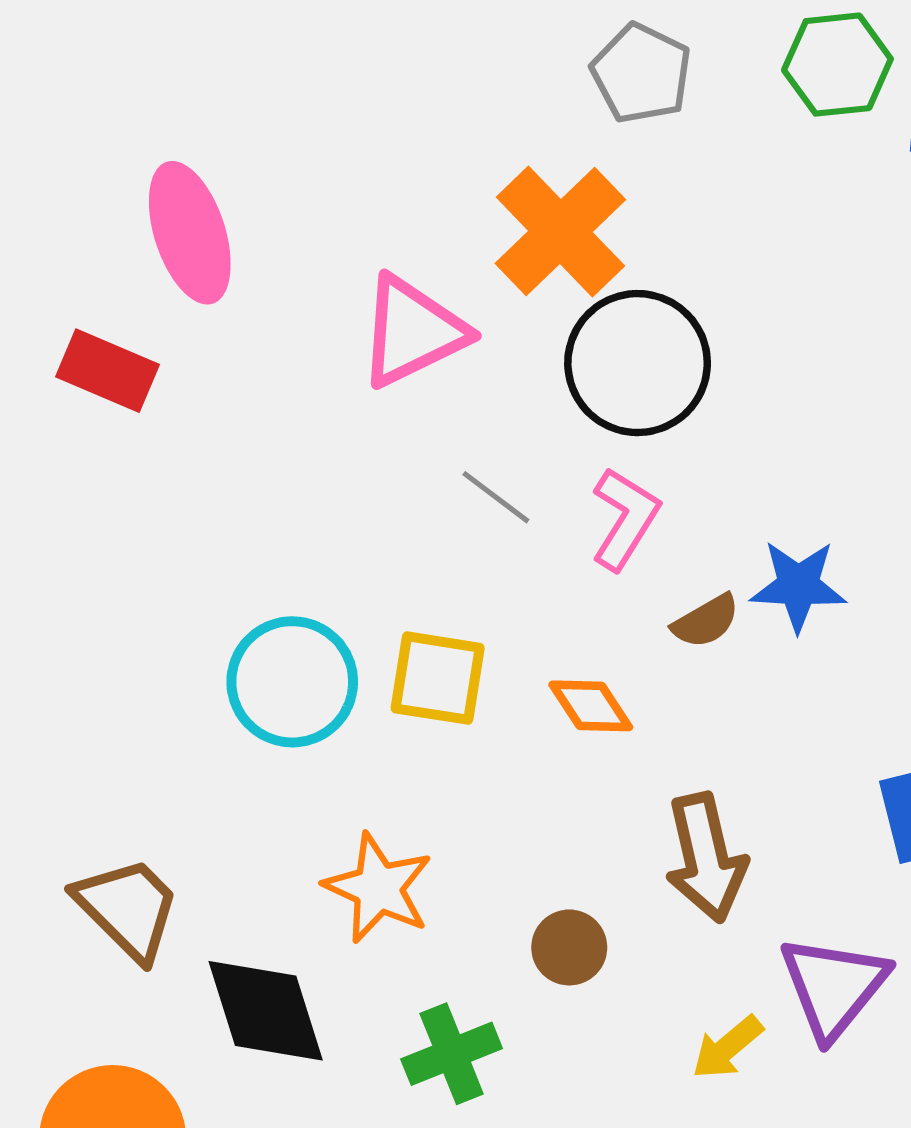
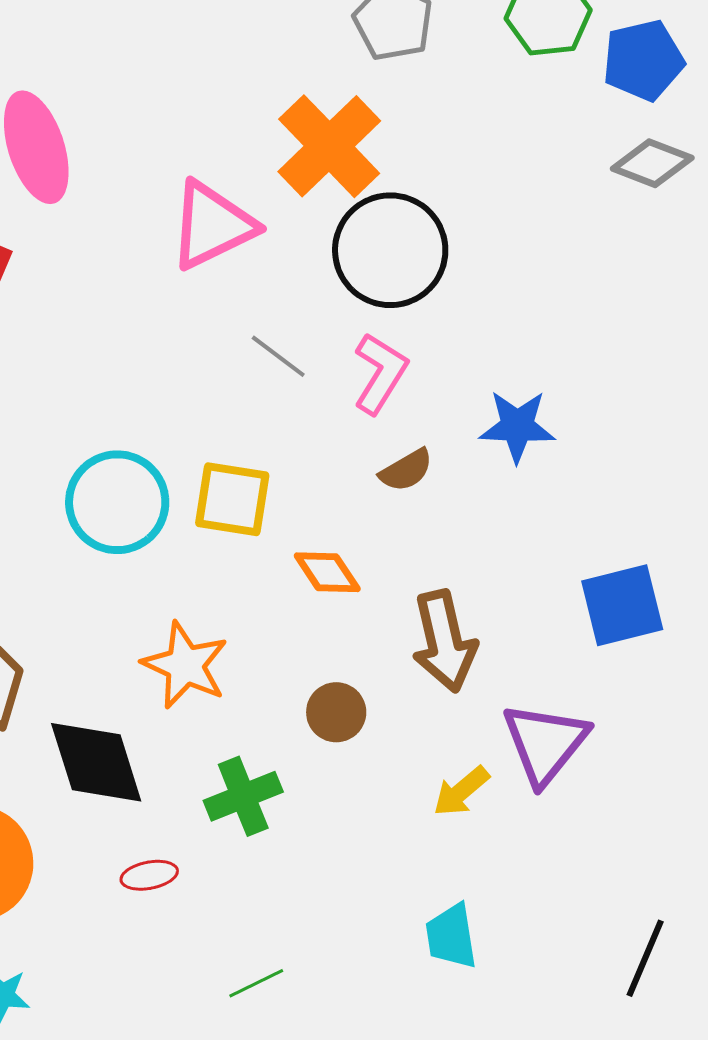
brown semicircle: (706, 621) -> (406, 470), moved
orange diamond: (591, 706) -> (327, 572), moved

